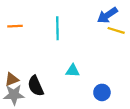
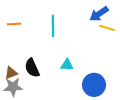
black semicircle: (36, 86) -> (32, 68), moved
blue circle: (102, 92) -> (94, 85), size x1.5

